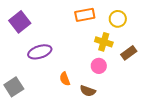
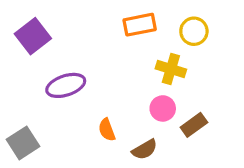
brown rectangle: (129, 53) -> (194, 125), moved
brown semicircle: (88, 91) -> (145, 150), turned -49

